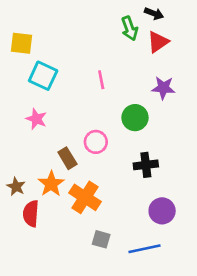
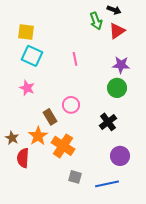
yellow square: (21, 43) -> (26, 32), moved
green circle: (135, 118) -> (117, 88), moved
black cross: (146, 165) -> (108, 122), turned -30

